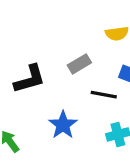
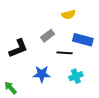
blue star: (63, 125) -> (42, 74), turned -30

